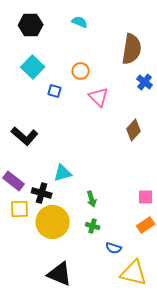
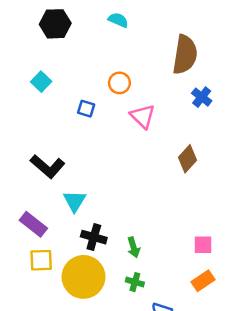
cyan square: (33, 67) -> (41, 82), moved, size x0.7
cyan triangle: (63, 173) -> (75, 201), moved, turned -42
black cross: (42, 193) -> (94, 237), moved

